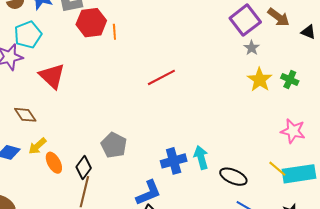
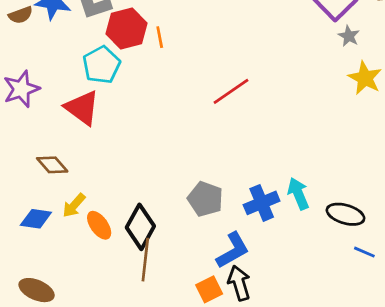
cyan pentagon: (28, 35) -> (101, 65), moved
gray pentagon: (114, 145) -> (205, 199), moved
black diamond: (84, 167) -> (140, 227), size x1.4

